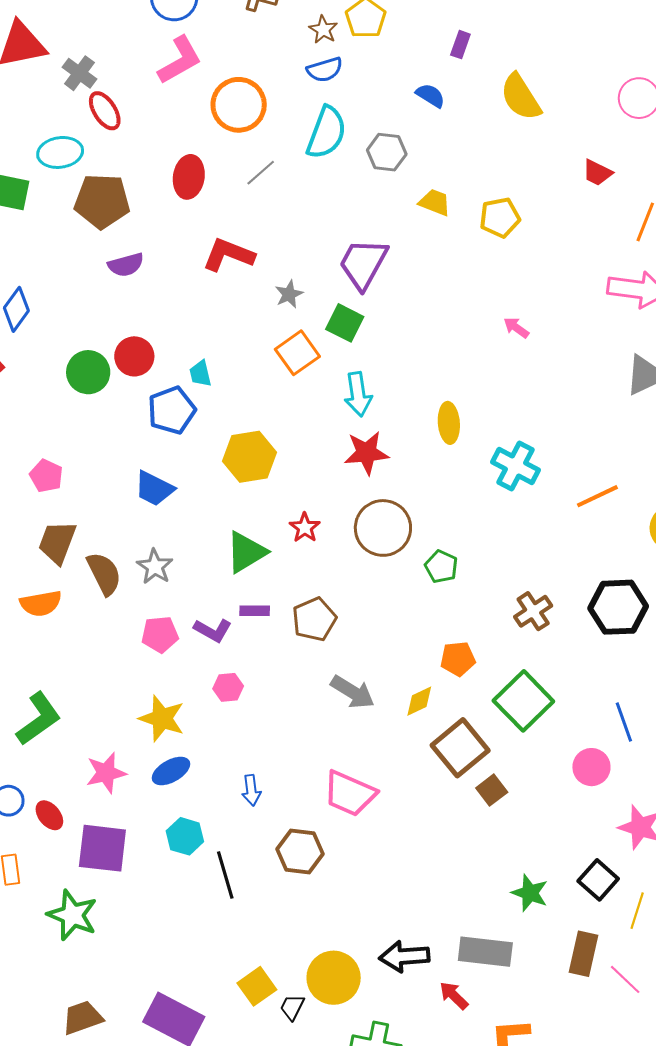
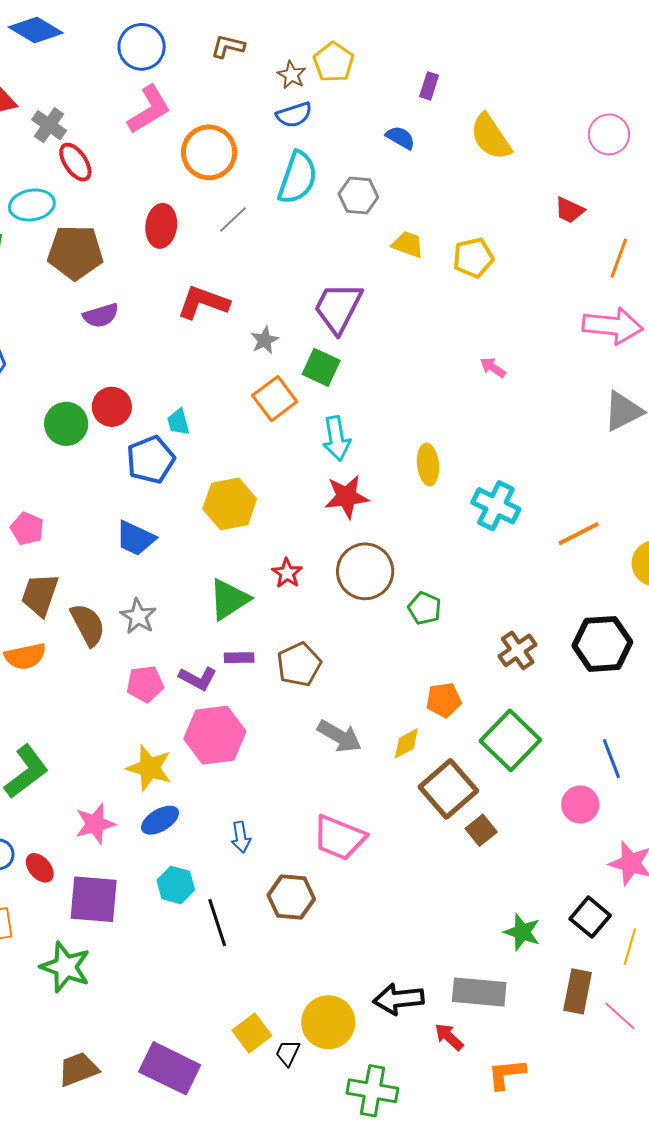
pink hexagon: (228, 687) -> (215, 735), size x2.0

